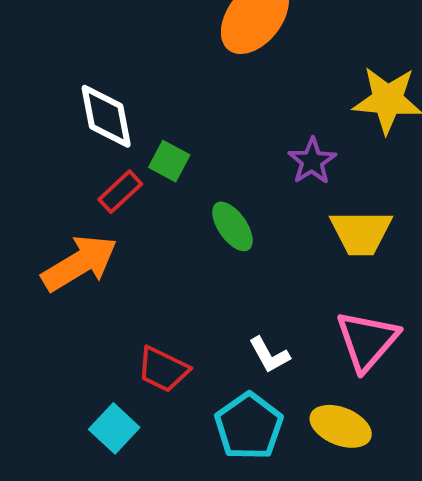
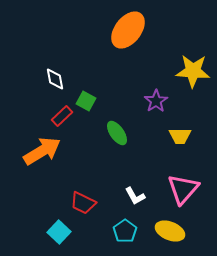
white diamond: (106, 116) -> (55, 79), size x0.7
yellow trapezoid: (361, 233) -> (180, 136), size x0.7
cyan pentagon: (249, 426) -> (125, 231), size x0.7

